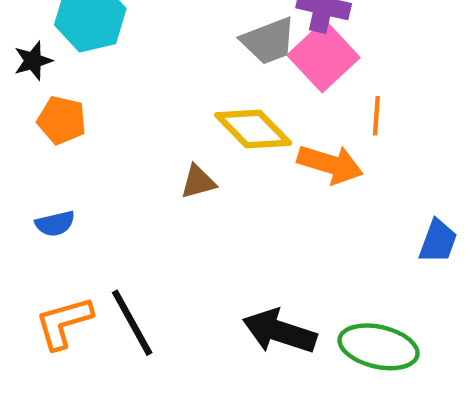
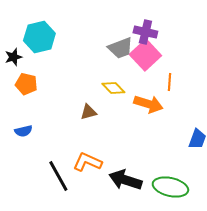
yellow diamond: (253, 129) -> (113, 88), size x0.7
orange L-shape: (64, 323) -> (87, 162), moved, turned 40

